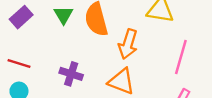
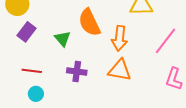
green triangle: (63, 15) -> (63, 39), moved
pink line: (181, 57) -> (166, 41), turned 32

